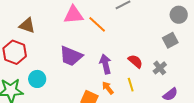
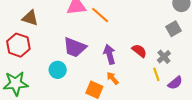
cyan circle: (37, 79) -> (58, 70), moved
yellow line: (131, 85) -> (156, 74), moved

